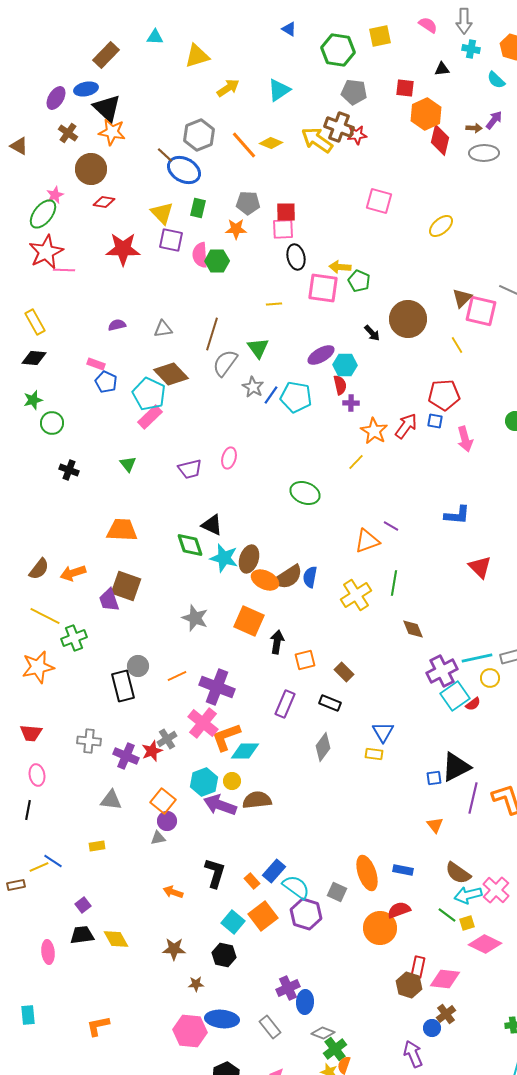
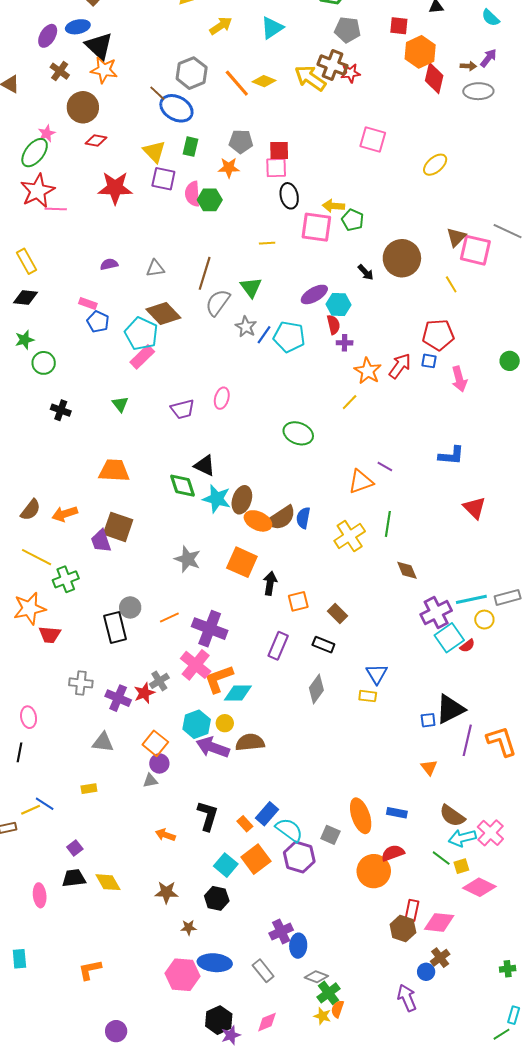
red trapezoid: (31, 733) -> (50, 635), moved

